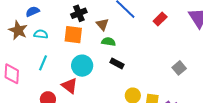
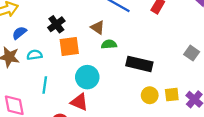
black cross: (79, 13) -> (56, 24), moved
black rectangle: (117, 63) -> (139, 64), moved, size x1.6

